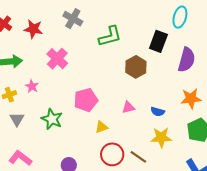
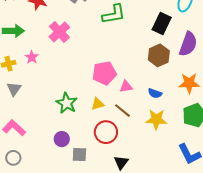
brown hexagon: (136, 67) -> (159, 55), moved
pink pentagon: (86, 100) -> (104, 73), moved
green star: (52, 119) -> (67, 103), moved
brown line: (138, 157) -> (122, 111), moved

